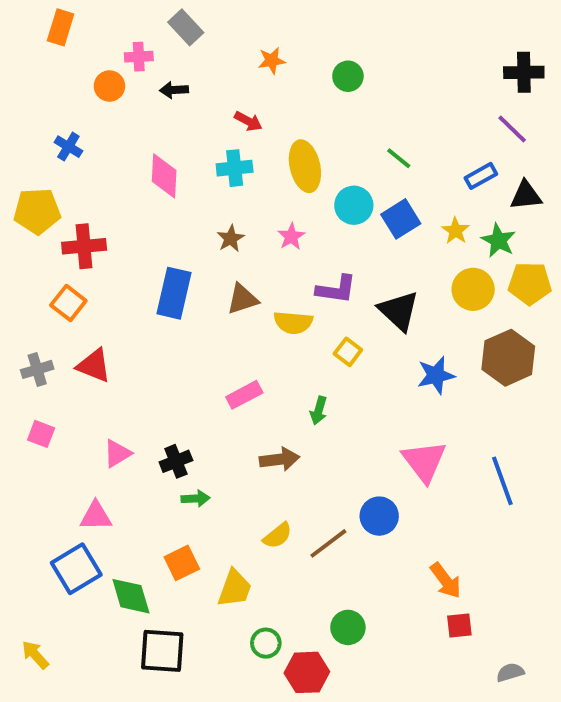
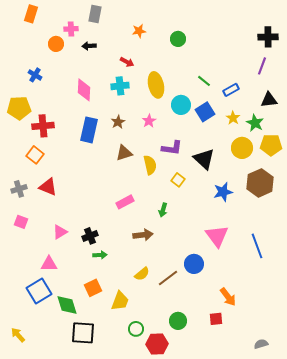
gray rectangle: (186, 27) -> (95, 14), turned 54
purple line: (512, 129) -> (262, 66), turned 66
blue rectangle: (481, 176) -> (231, 90), moved
blue rectangle: (174, 293) -> (89, 130), moved
yellow semicircle: (293, 323) -> (150, 165), turned -108
red square: (459, 625) -> (216, 319), moved

